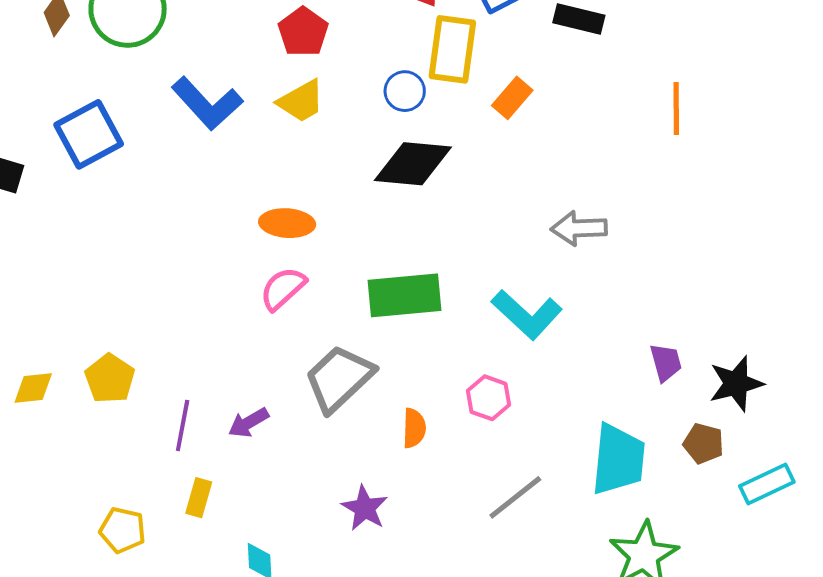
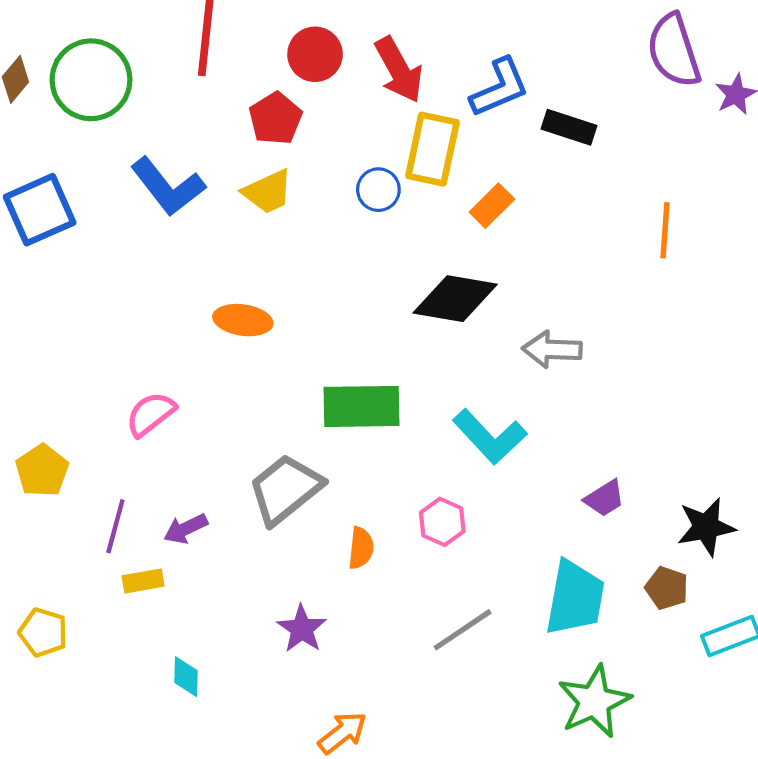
black diamond: (413, 164) -> (455, 299), moved
pink semicircle: (283, 288) -> (151, 414), moved
purple trapezoid: (666, 363) -> (605, 498), moved, turned 69
yellow rectangle: (199, 498) -> (143, 581), moved, turned 60

